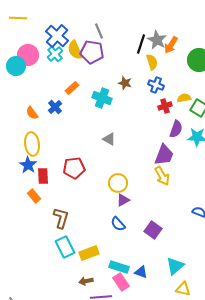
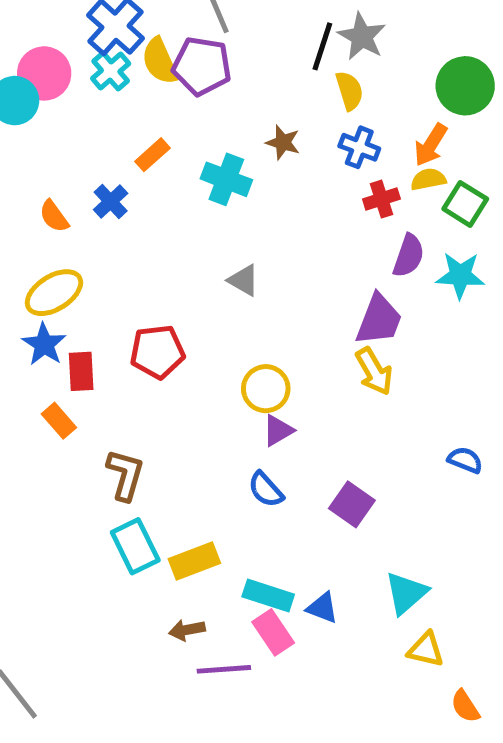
orange arrow: (171, 45) -> (431, 145), moved
yellow ellipse: (32, 144) -> (54, 293), turned 65

